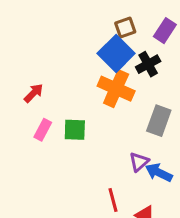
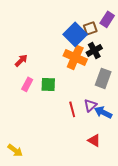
brown square: (125, 27) -> (90, 28), moved
black cross: (148, 64) -> (94, 50), moved
red line: (113, 200) -> (72, 109), moved

